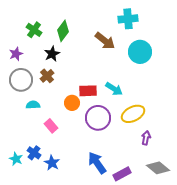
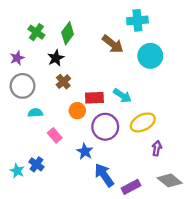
brown cross: (47, 76) -> (63, 82), moved
blue star: (52, 163) -> (85, 151), moved

